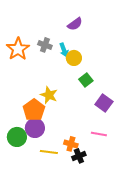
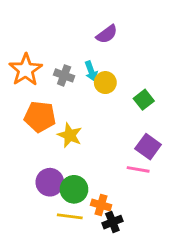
gray cross: (45, 45) -> (64, 75), moved
green square: (86, 80) -> (144, 100), moved
orange pentagon: (34, 110) -> (40, 117), moved, turned -30
pink line: (99, 134) -> (138, 169), moved
green circle: (17, 137) -> (74, 189), moved

